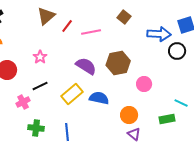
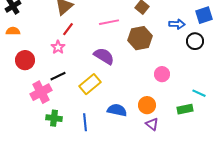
red line: (67, 26) -> (68, 29), moved
blue arrow: (159, 34) -> (177, 24), size x0.7
brown hexagon: (118, 63) -> (140, 38), moved
blue semicircle: (99, 98) -> (117, 110), moved
pink cross: (23, 102) -> (41, 92), size x1.5

